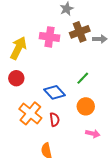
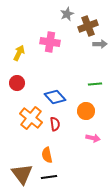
brown cross: (80, 32) -> (88, 26), moved
yellow arrow: (18, 48) -> (19, 53), size x0.7
green line: (83, 78) -> (95, 84), moved, turned 40

